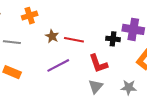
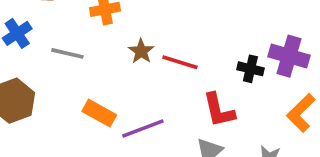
purple line: (58, 65) -> (143, 129), moved
orange rectangle: (12, 72) -> (99, 113), moved

